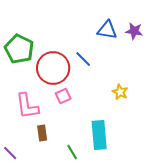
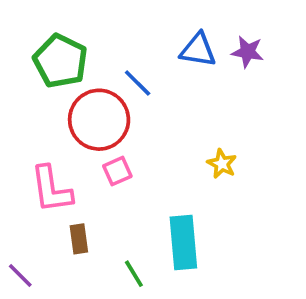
green pentagon: (19, 49) -> (61, 61), moved
blue line: (83, 59) -> (138, 83), moved

